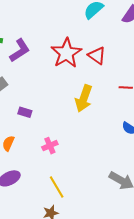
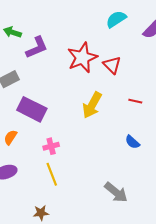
purple rectangle: (25, 112) -> (32, 109), size x2.0
yellow line: (57, 187) -> (52, 174), moved

